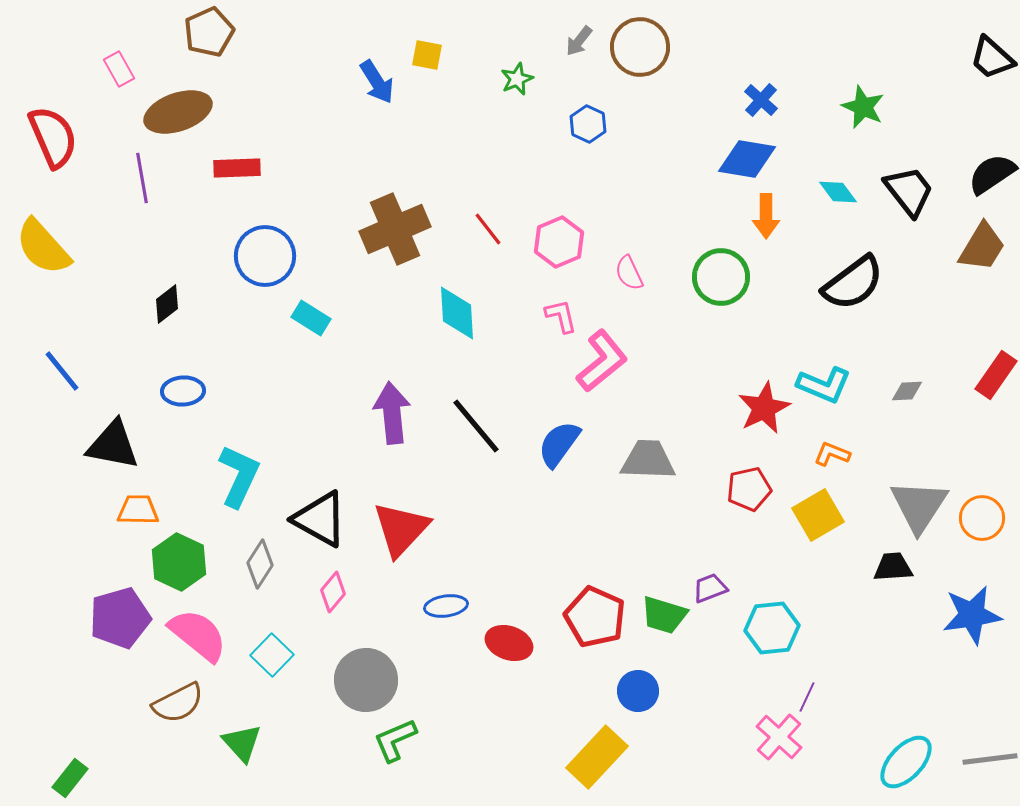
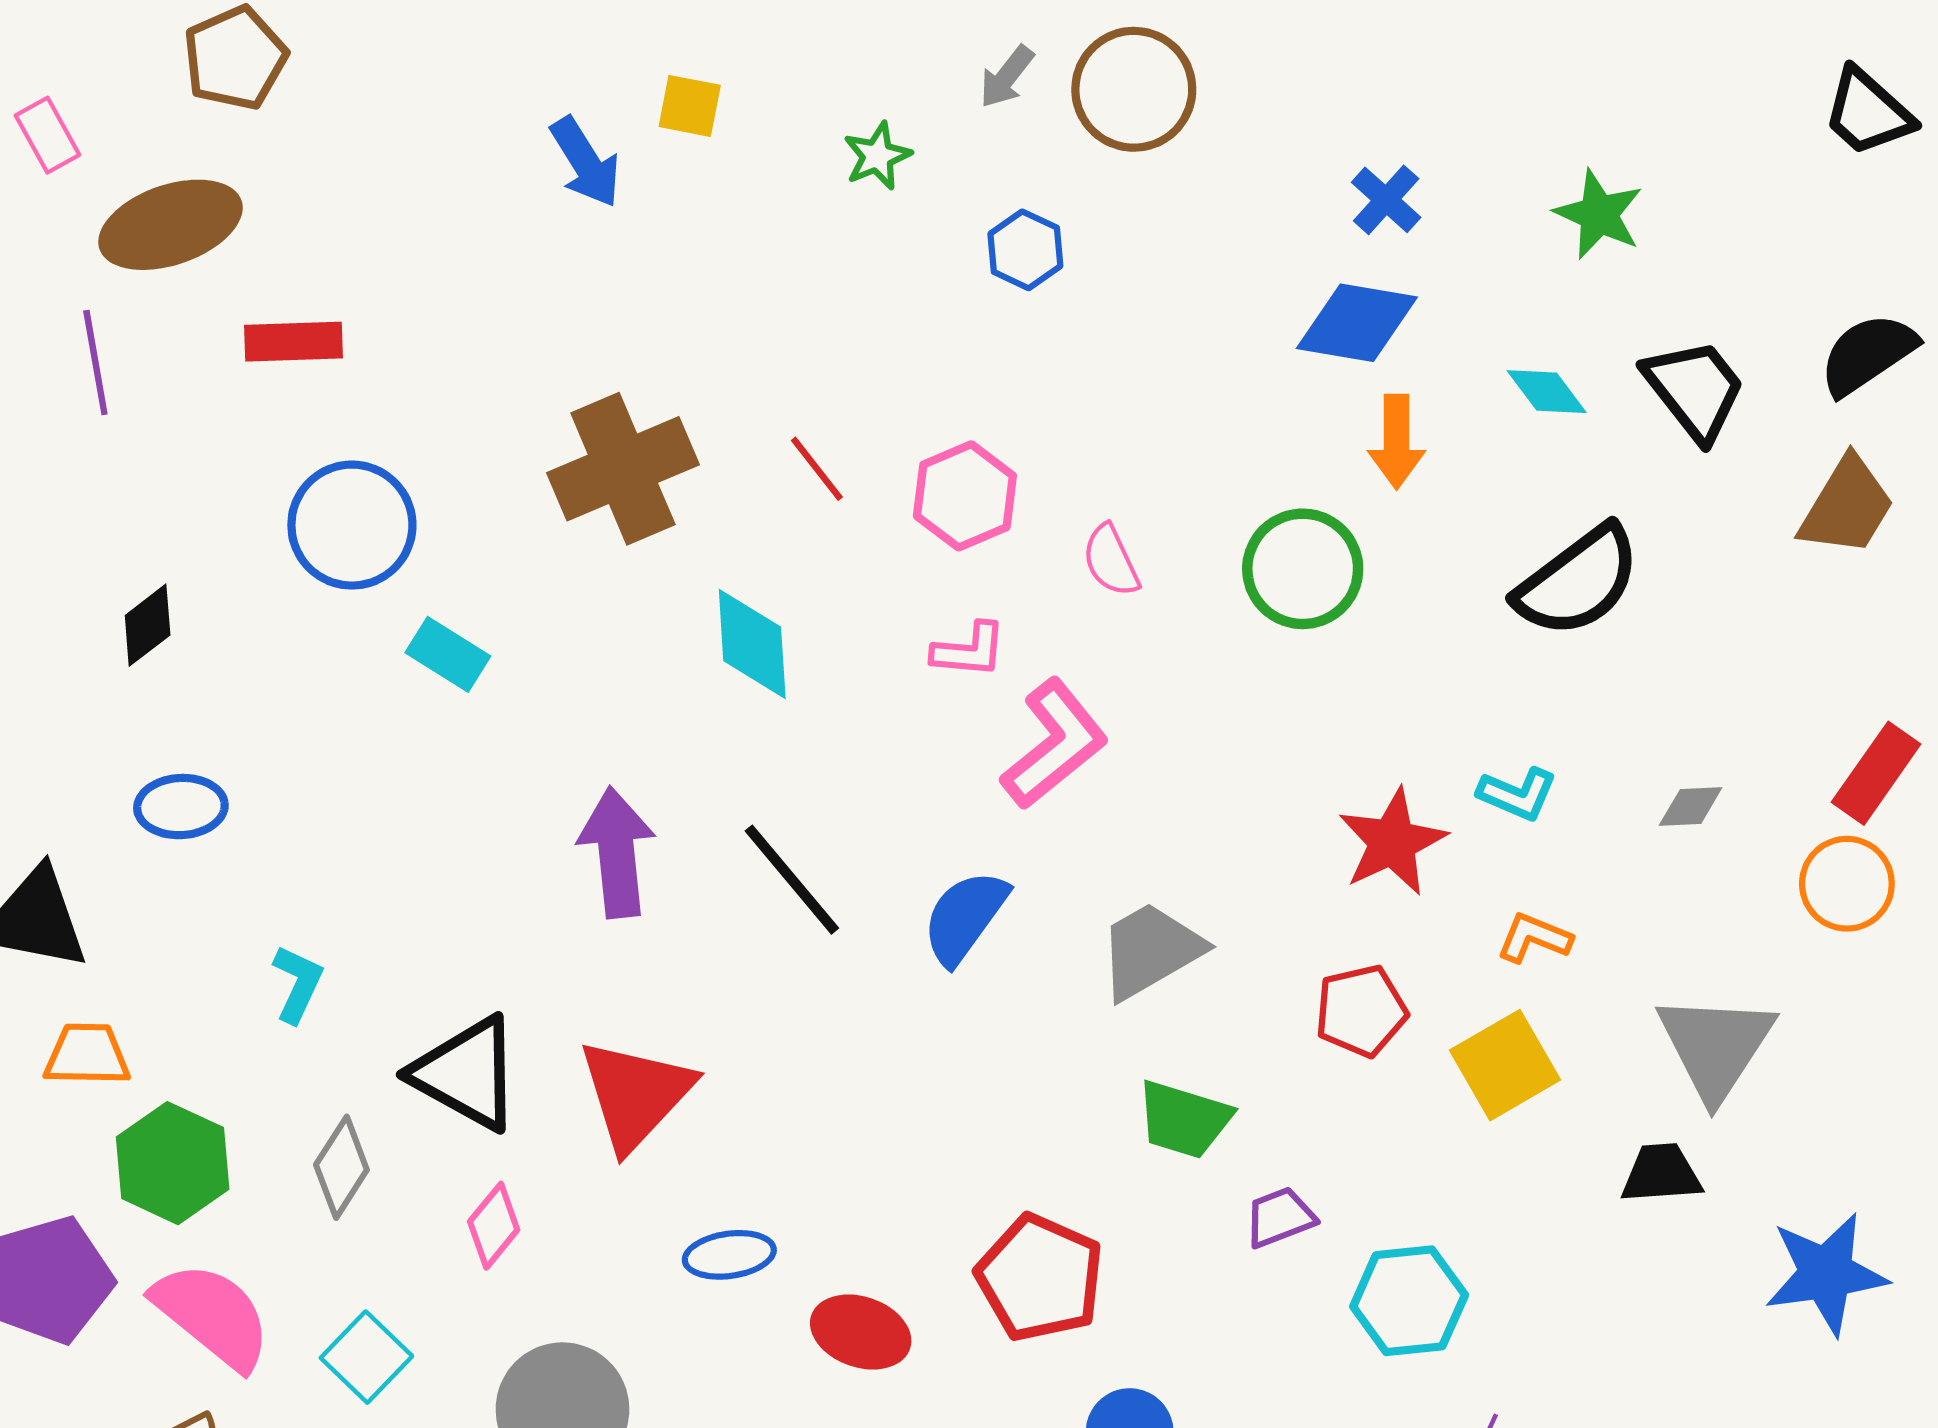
pink L-shape: (561, 316) -> (969, 650), turned 108
cyan L-shape: (824, 385) -> (1517, 794), size x0.7
gray trapezoid: (648, 460) -> (1150, 950), turned -32
cyan L-shape: (239, 476) -> (298, 984), size x0.6
orange circle: (982, 518) -> (1847, 884), moved
green trapezoid: (664, 615) -> (1184, 1119), moved

